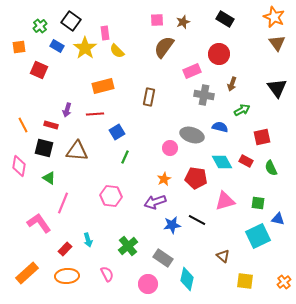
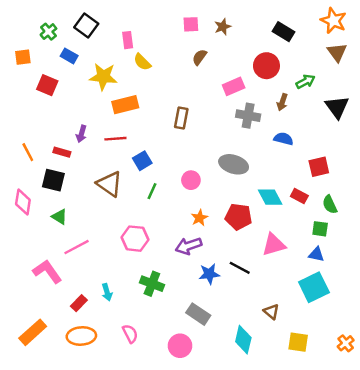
black rectangle: (225, 19) -> (284, 32), moved
brown semicircle: (164, 47) -> (199, 57), size x0.6
yellow star: (85, 48) -> (103, 77), moved, turned -30
green arrow: (242, 110) -> (305, 81), moved
blue semicircle: (220, 127) -> (284, 139), moved
pink circle: (170, 148) -> (191, 180), moved
brown triangle: (77, 151) -> (109, 184), moved, turned 30
pink line: (63, 203) -> (76, 247), turned 40
green square: (258, 203) -> (320, 229), moved
blue triangle: (278, 219) -> (316, 254), moved
green cross: (128, 246) -> (152, 284), moved, turned -30
cyan diamond: (187, 279) -> (243, 340), moved

